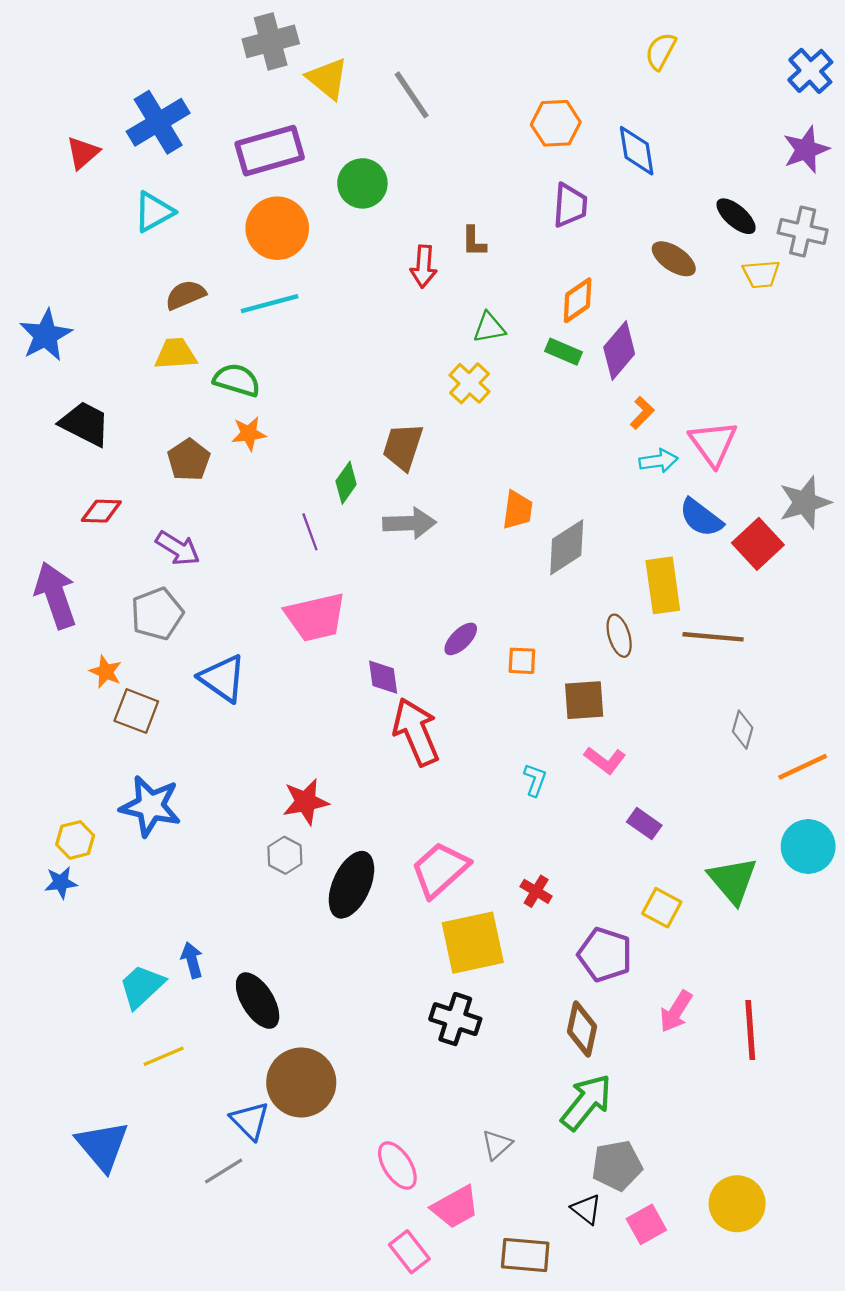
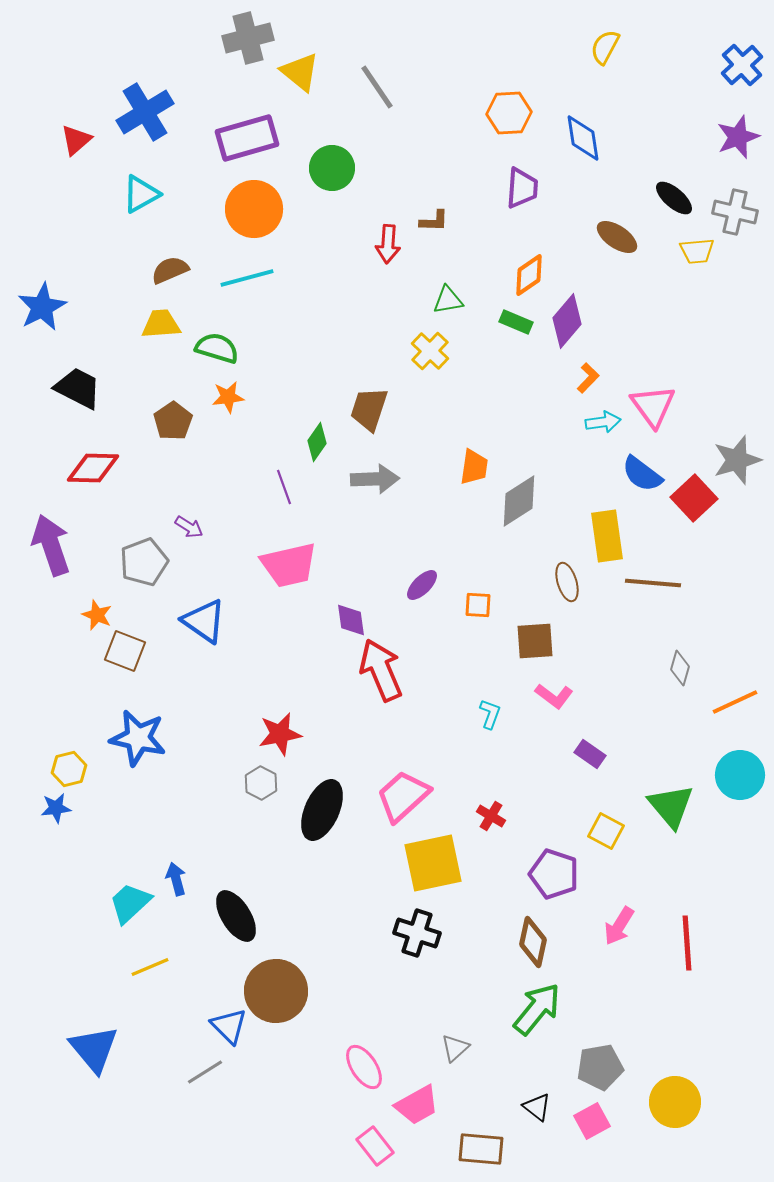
brown L-shape: (474, 241) -> (434, 221), turned -88
red diamond: (101, 511) -> (93, 468), size x1.4
purple arrow: (178, 548) -> (189, 527), moved, size x0.7
gray pentagon: (617, 1165) -> (600, 1067), moved

